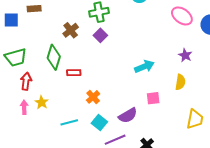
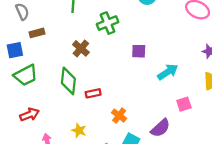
purple square: (100, 35) -> (139, 51), moved, turned -32
green trapezoid: (16, 57) -> (26, 75), moved
red arrow: (26, 81) -> (29, 115), moved, turned 72
yellow star: (42, 102) -> (79, 130), moved

